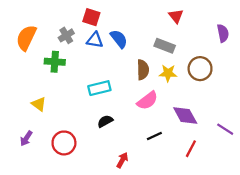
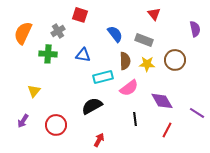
blue semicircle: (119, 39) -> (115, 34), moved
blue triangle: (95, 40) -> (83, 55), moved
cyan rectangle: (99, 88) -> (103, 77), moved
yellow triangle: (39, 104) -> (34, 91), turned 32
black semicircle: (105, 121) -> (92, 106), size x1.5
black line: (154, 136) -> (135, 119), turned -72
red arrow: (122, 160) -> (99, 140), moved

